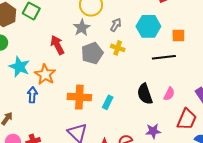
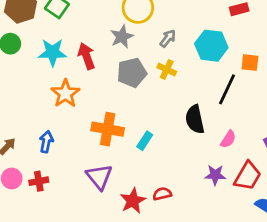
black line: (164, 57) -> (227, 89), turned -65
cyan star: (19, 67) -> (53, 52), moved, turned -30
black semicircle: (145, 94) -> (195, 119), moved
blue arrow: (32, 95) -> (46, 142), moved
purple star: (153, 131) -> (215, 175), moved

